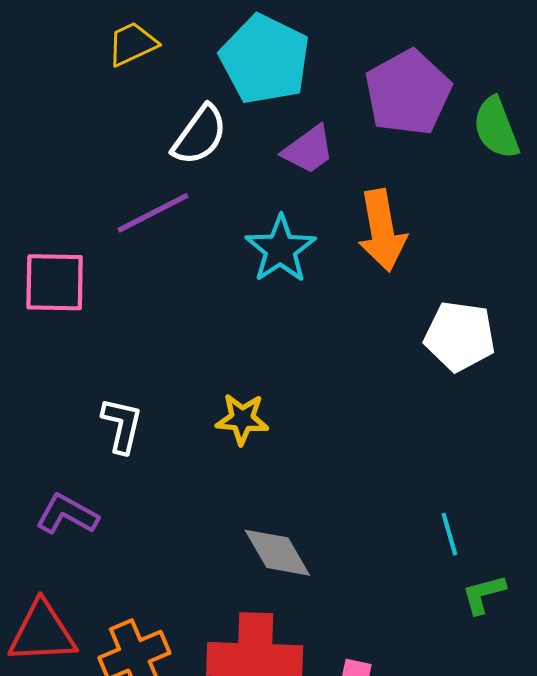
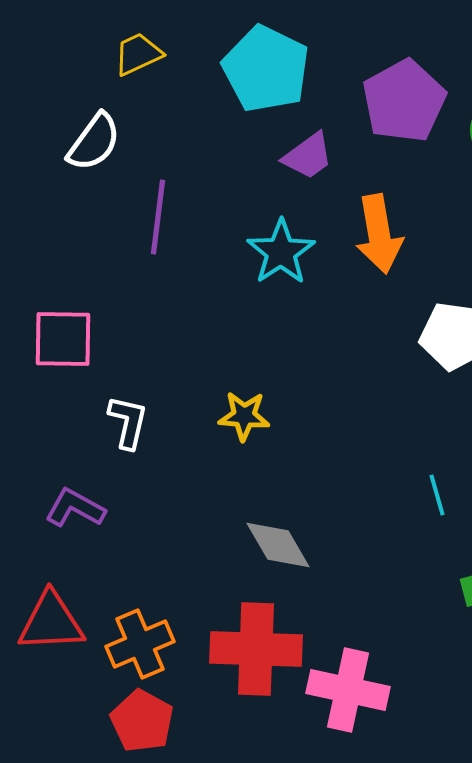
white semicircle: (200, 135) -> (94, 142), moved
purple line: (153, 213) -> (158, 217), turned -56
pink square: (55, 282) -> (63, 339), moved
cyan line: (449, 534) -> (437, 495), moved

